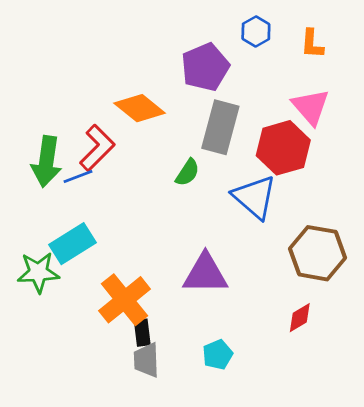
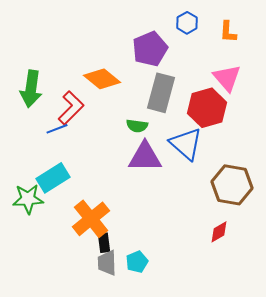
green arrow: (46, 162) -> (31, 89), moved
green semicircle: (187, 172) -> (137, 126), turned 65
purple triangle: (205, 274) -> (145, 157), moved
cyan pentagon: (218, 355) -> (137, 262), moved

